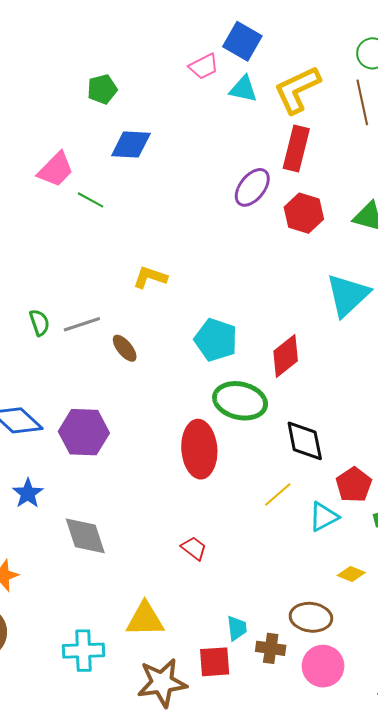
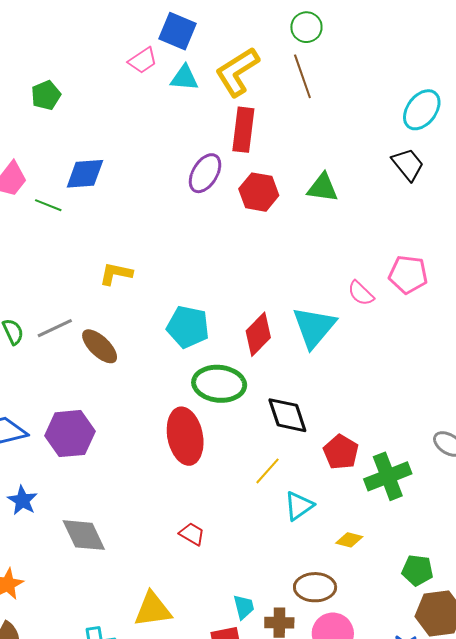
blue diamond: (131, 144) -> (85, 174), moved
cyan triangle: (348, 295) -> (314, 327), moved
brown ellipse: (125, 348) -> (100, 346), size x1.4
cyan triangle: (324, 517) -> (299, 506), moved

